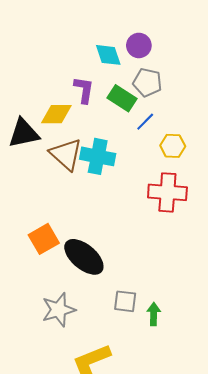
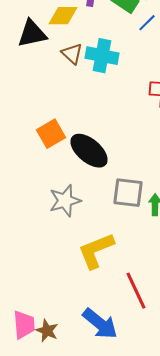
brown triangle: (66, 154) -> (72, 54), size x0.7
gray square: (125, 301) -> (128, 193), size x1.4

